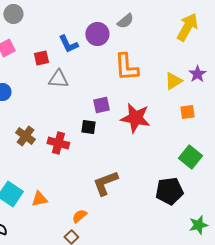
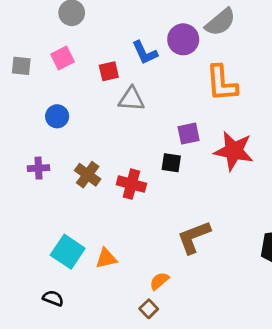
gray semicircle: (125, 21) -> (220, 22), size x1.4

